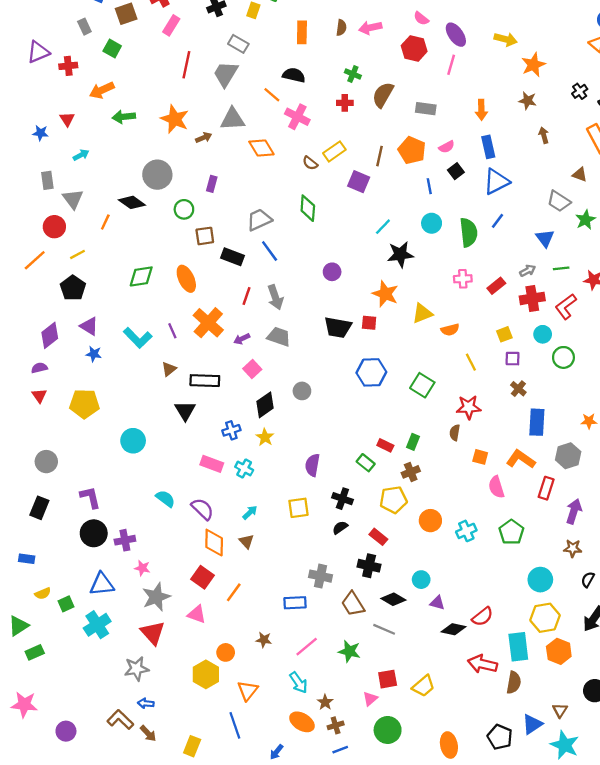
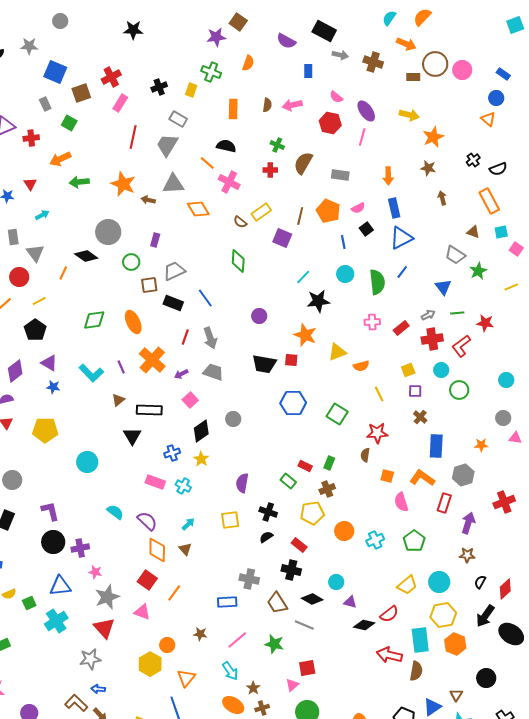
brown arrow: (204, 138) -> (148, 200), turned -144
gray trapezoid: (259, 220) -> (174, 271), moved
yellow trapezoid: (423, 686) -> (407, 585), moved

